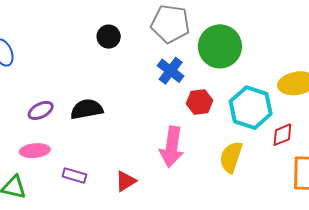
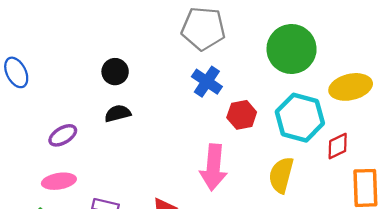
black circle: (109, 37) -> (115, 72), moved
green circle: (220, 46) -> (292, 49), moved
black semicircle: (87, 109) -> (118, 113), moved, size x0.7

